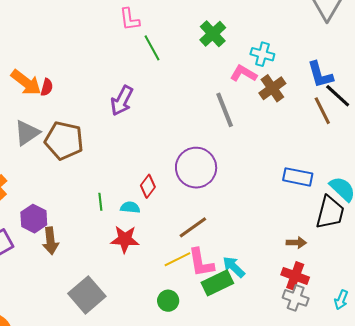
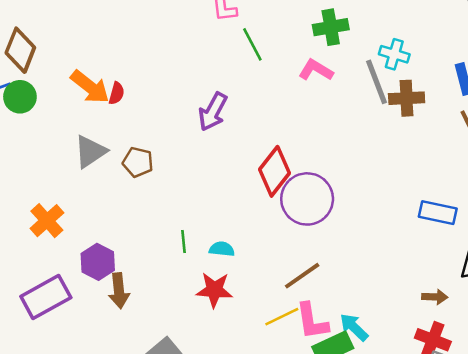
green cross: (213, 34) -> (331, 27), turned 32
pink L-shape: (244, 73) -> (316, 70), moved
brown cross: (272, 88) -> (407, 98), turned 32
gray line: (225, 110) -> (376, 82), moved
brown pentagon: (64, 141) -> (138, 162), size x0.6
red diamond: (148, 186) -> (275, 171), moved, size x1.6

